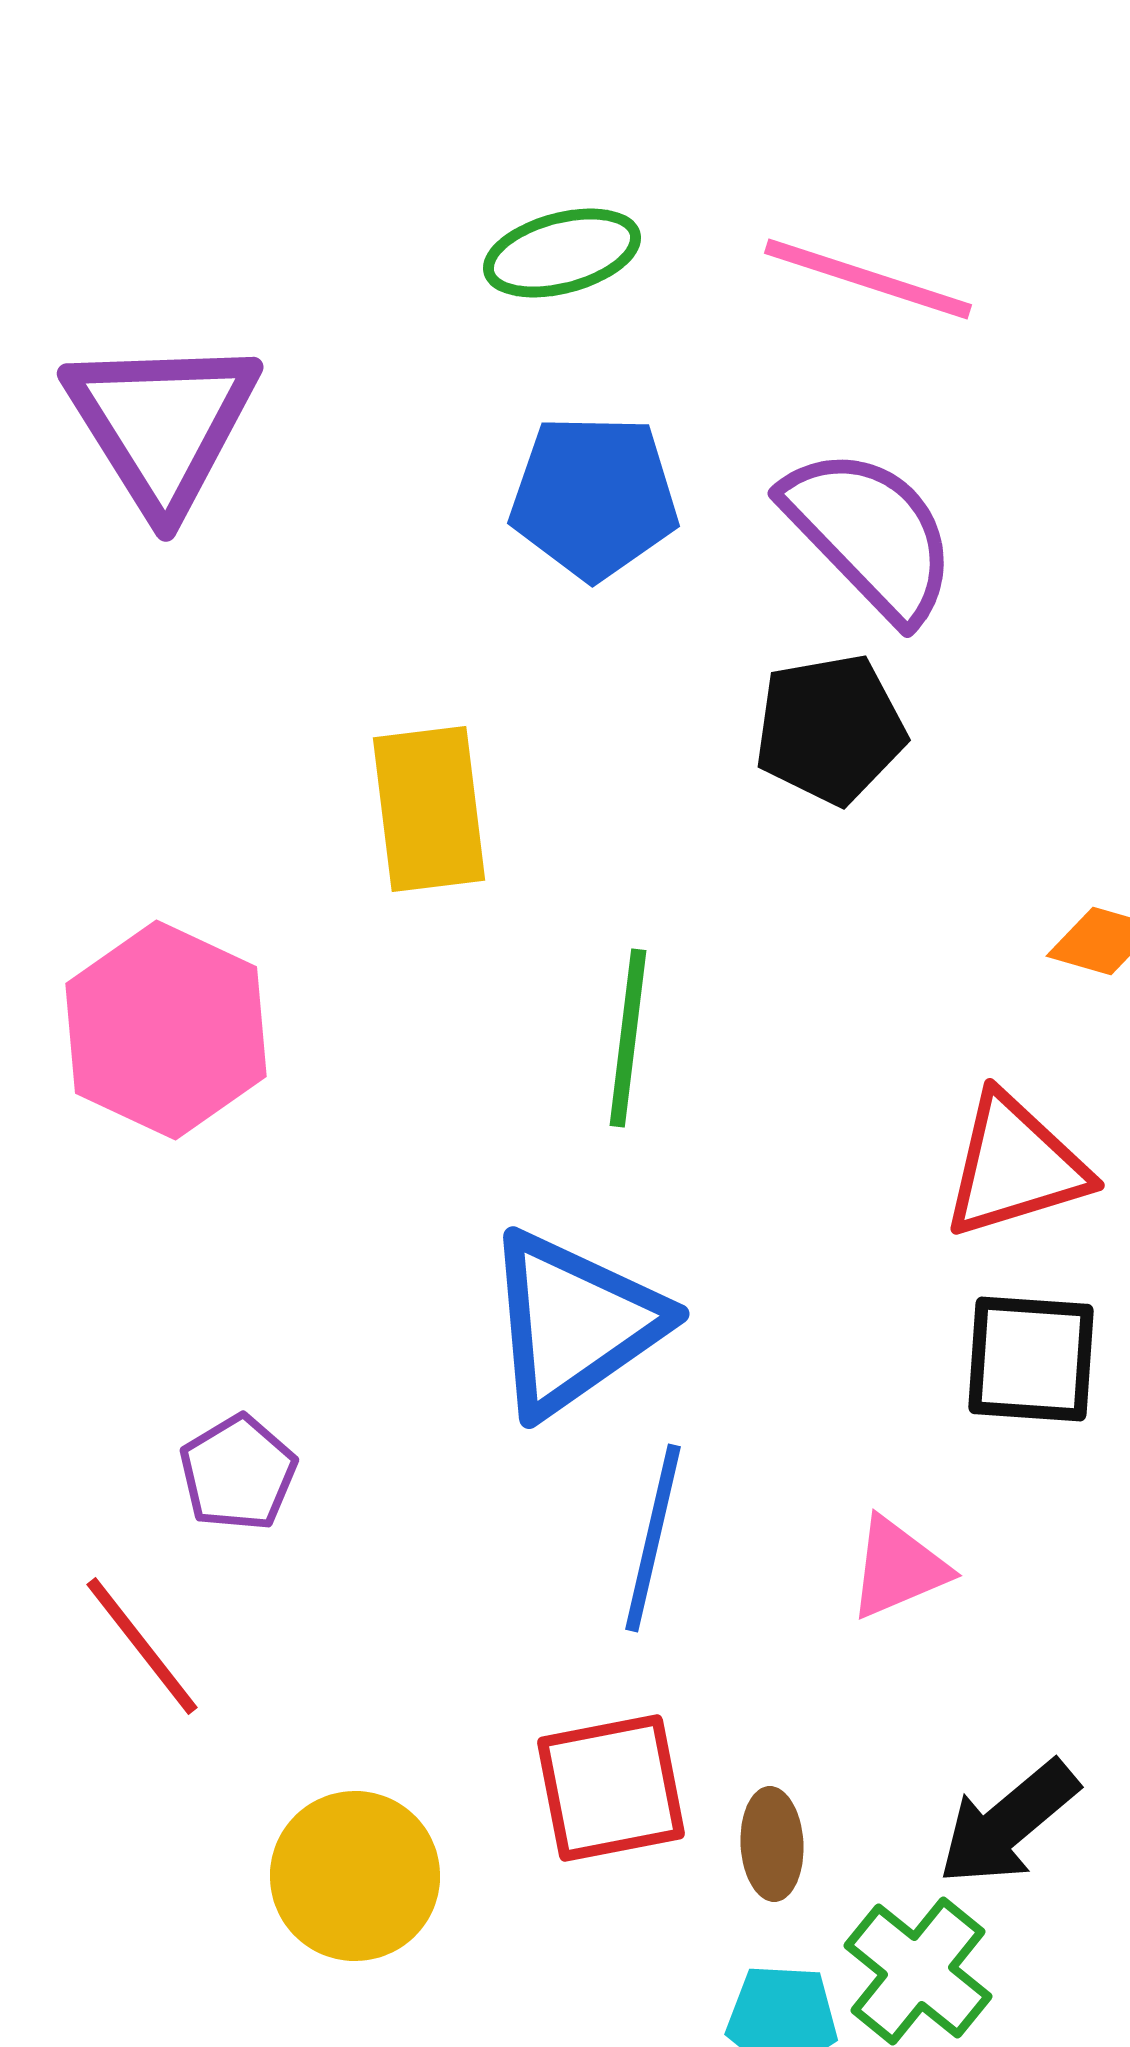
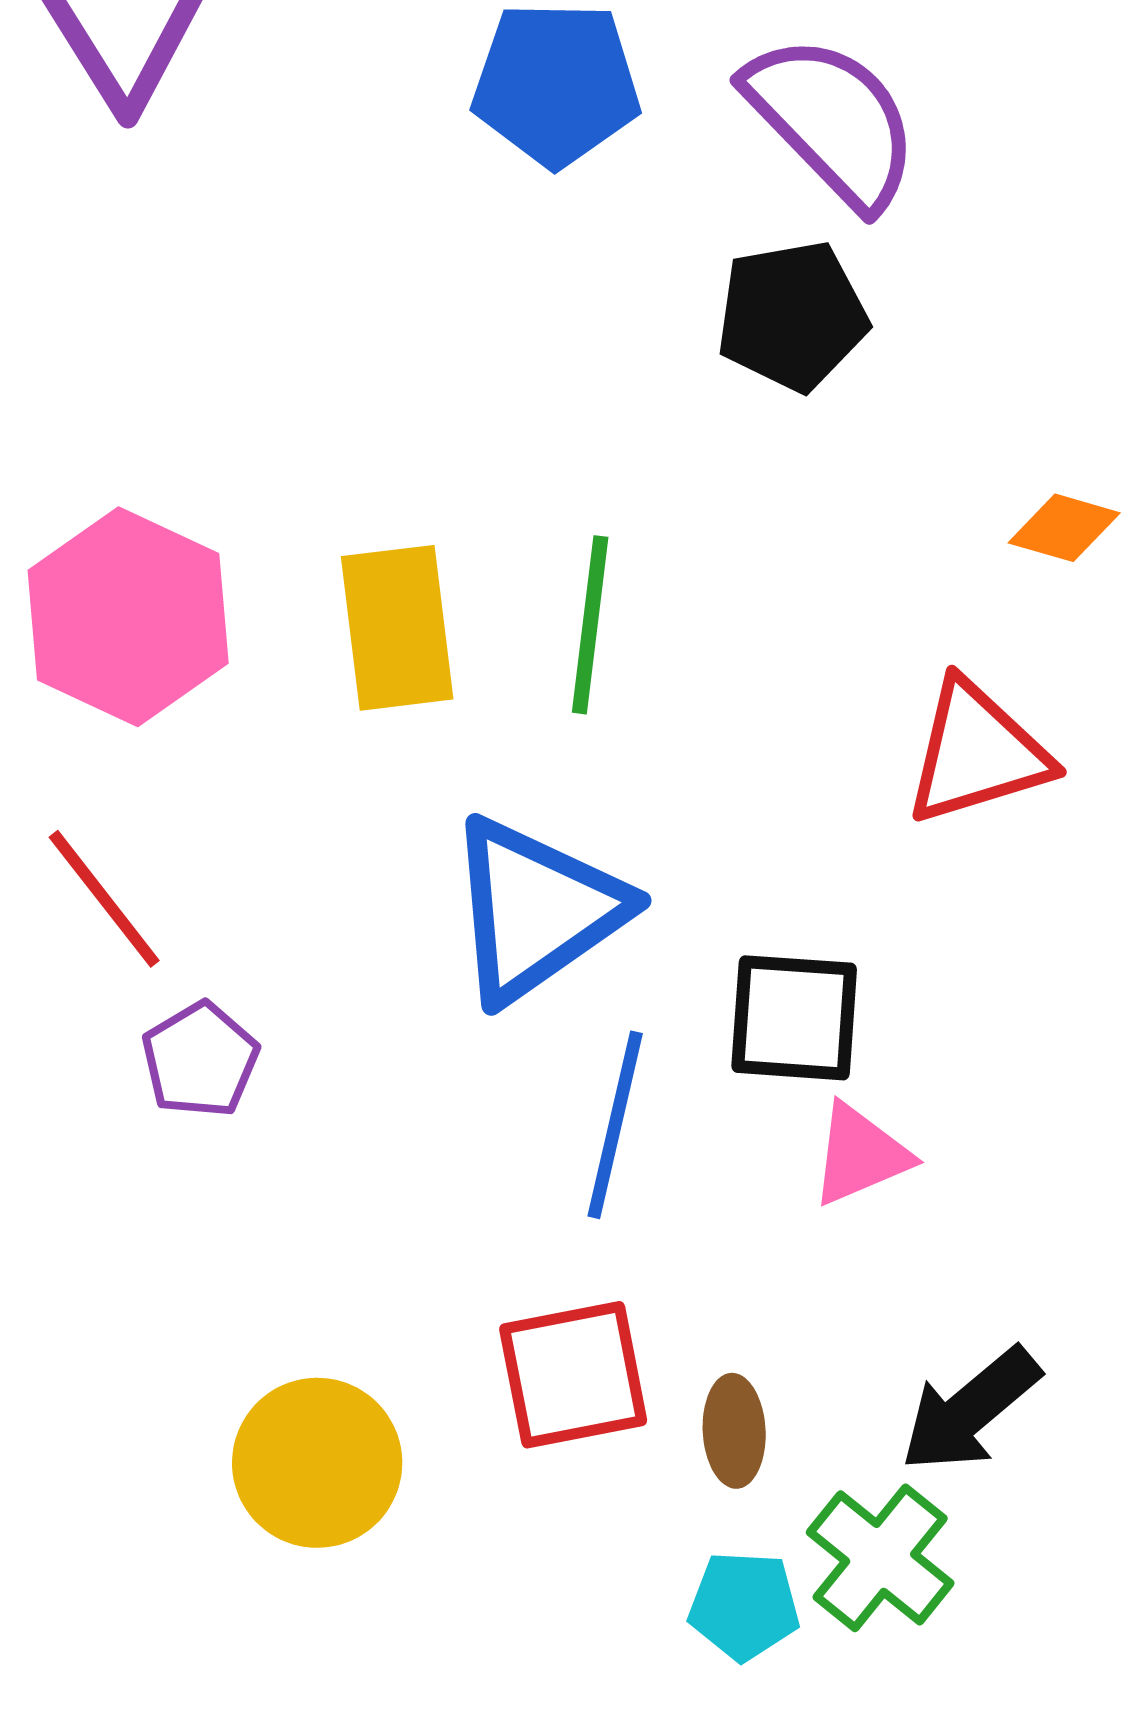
yellow rectangle: (429, 809) -> (397, 628), moved
black square: (1031, 1359) -> (794, 1018), moved
red line: (142, 1646) -> (104, 899), moved

